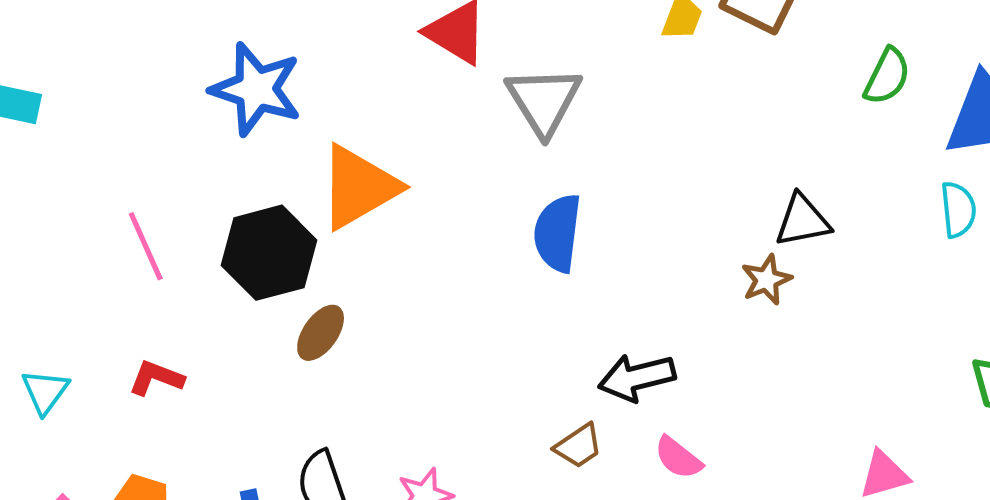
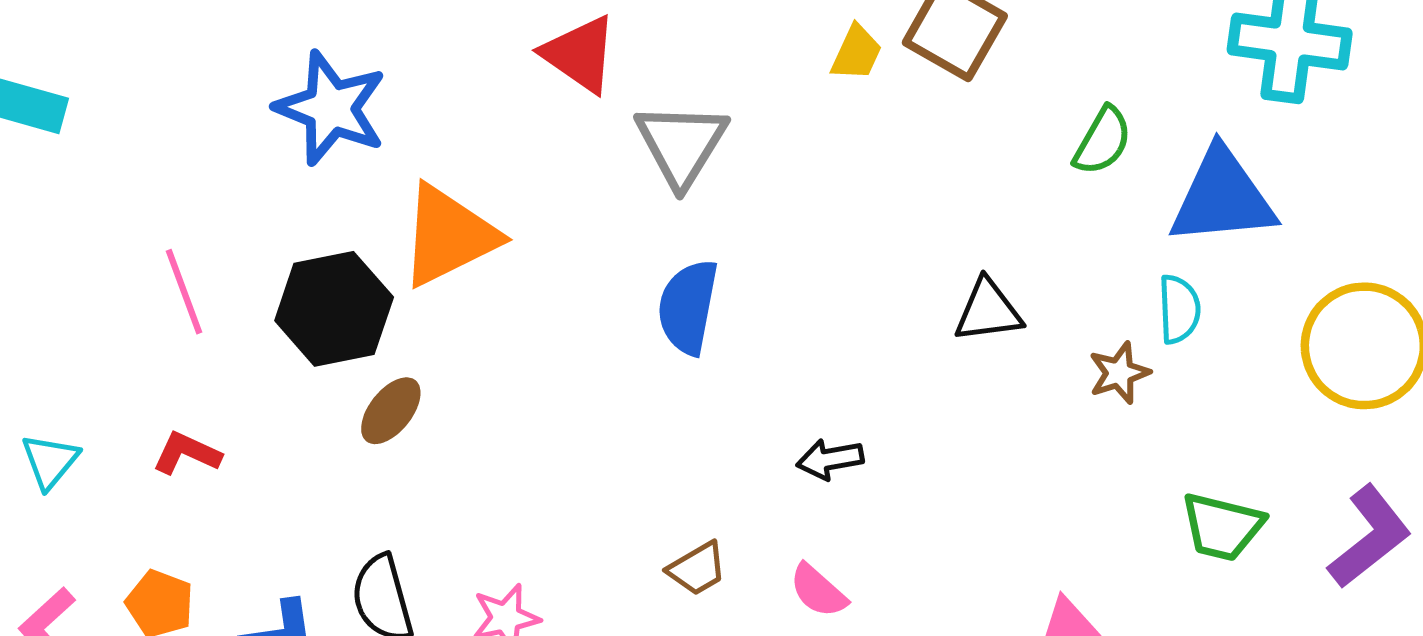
brown star: (766, 280) -> (1119, 373), moved
black arrow: (637, 378) -> (830, 459), moved, size x0.7

